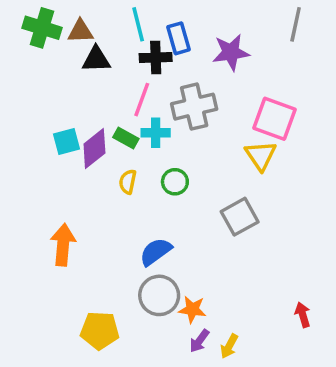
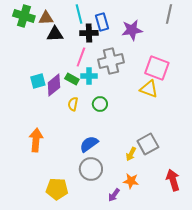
yellow triangle: (261, 156) -> (149, 89), turned -36
gray square: (240, 217) -> (148, 144), moved
orange star: (192, 309) -> (131, 181), moved
red arrow: (303, 315) -> (173, 180), size x1.5
yellow arrow: (229, 346) -> (131, 154), moved

